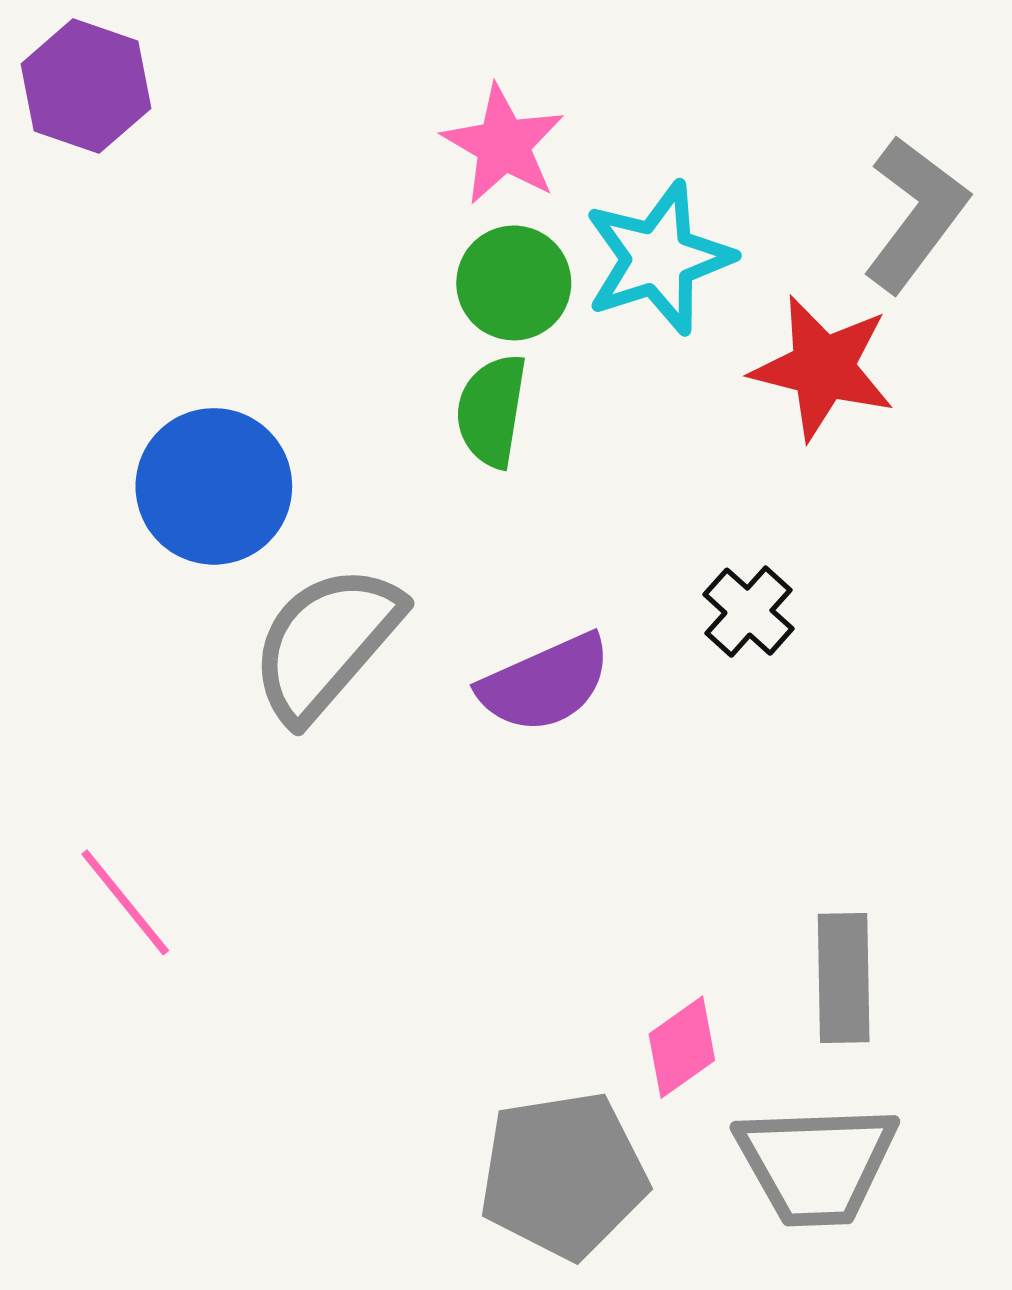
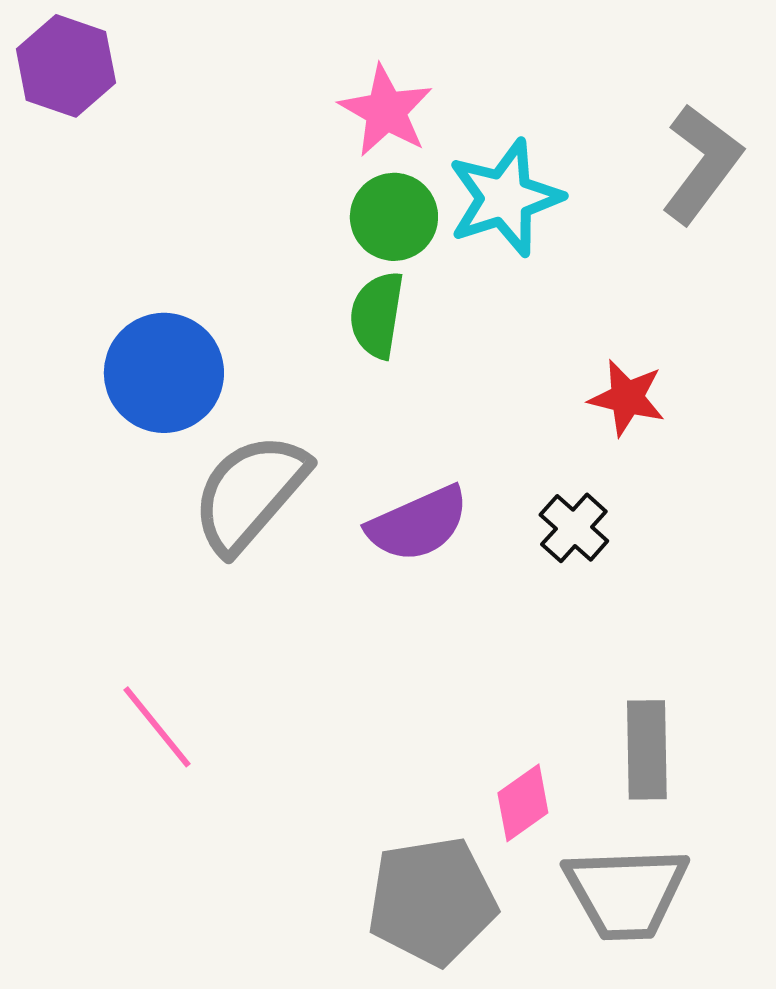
red star: (823, 368) -> (627, 398), moved, size x0.7
black cross: (748, 612) -> (574, 528), moved
pink line: (125, 902) -> (157, 727), moved

